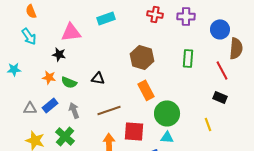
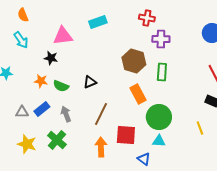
purple cross: (186, 16) -> (161, 39), moved
green rectangle: (188, 58) -> (162, 72), moved
black triangle: (98, 78) -> (90, 82), turned -32
brown line: (109, 110) -> (101, 114), turned -45

